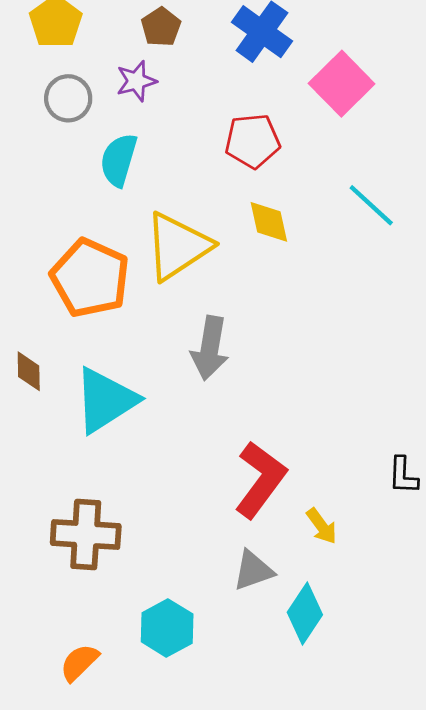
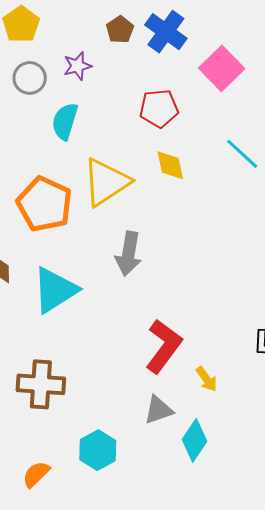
brown pentagon: (161, 27) -> (120, 30), moved

